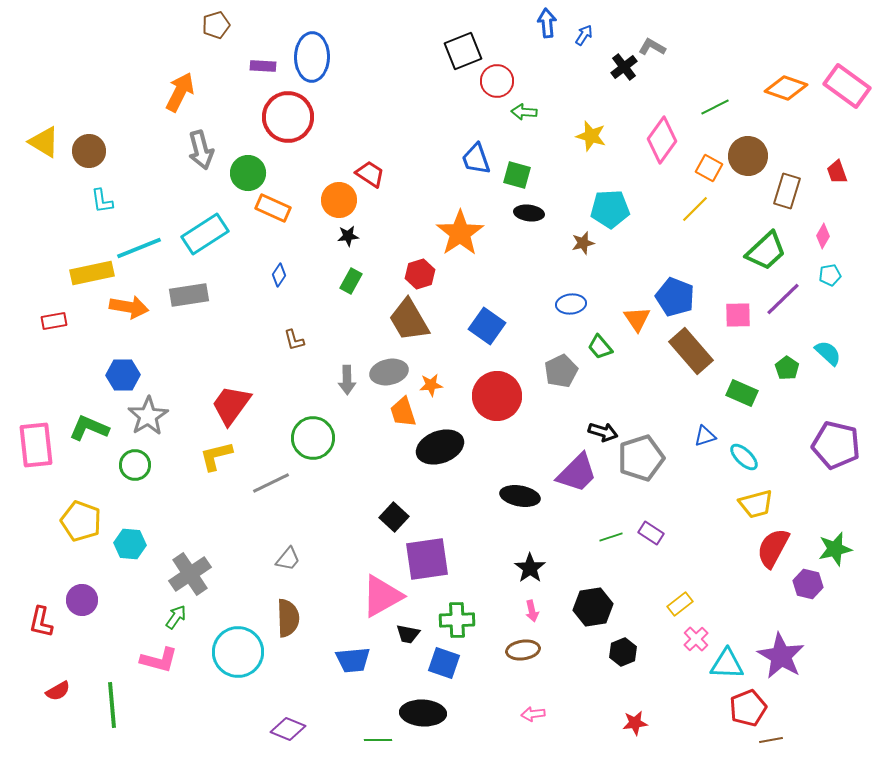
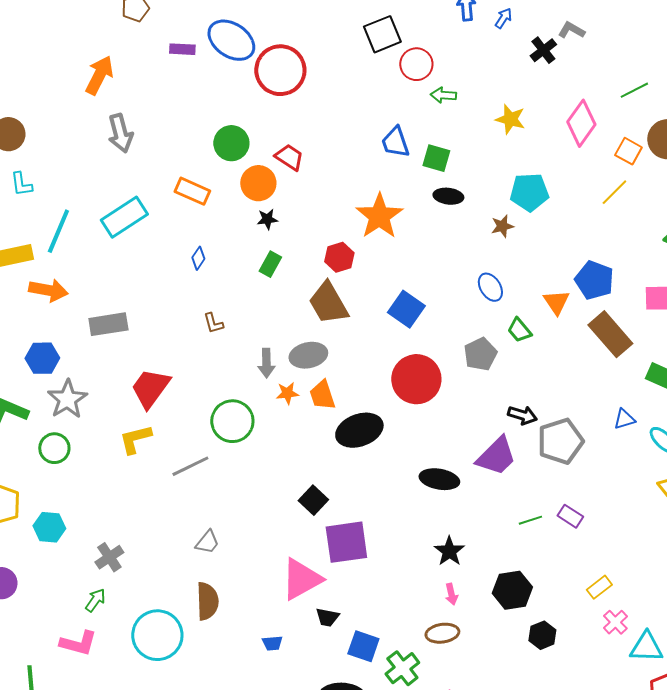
blue ellipse: (312, 57) -> (231, 40), turned -57
red circle: (288, 117) -> (280, 70), moved
green circle: (248, 173) -> (231, 143), moved
cyan line: (139, 248) -> (58, 231), turned -45
gray rectangle: (189, 295) -> (108, 324), moved
blue ellipse: (571, 304) -> (490, 287), turned 64
orange star: (431, 385) -> (287, 393), moved
gray cross: (190, 574) -> (109, 557), size x0.7
green cross: (457, 620) -> (402, 668), moved, turned -36
blue trapezoid: (353, 660) -> (272, 643), size x0.6

